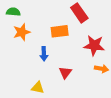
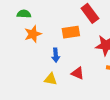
red triangle: (65, 73) -> (78, 73), turned -40
yellow triangle: (38, 88) -> (51, 79), moved

